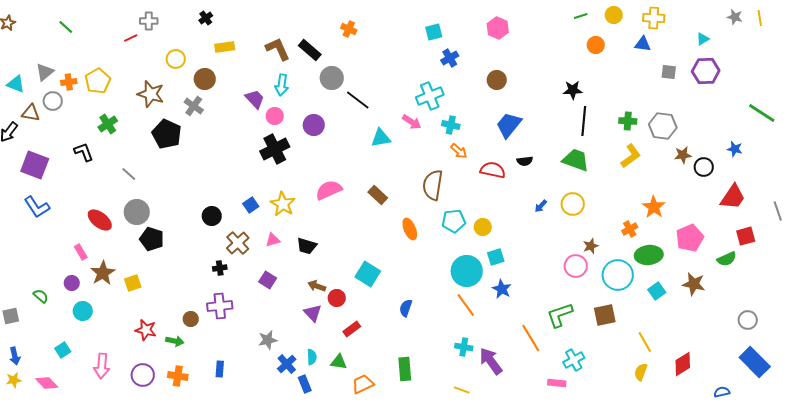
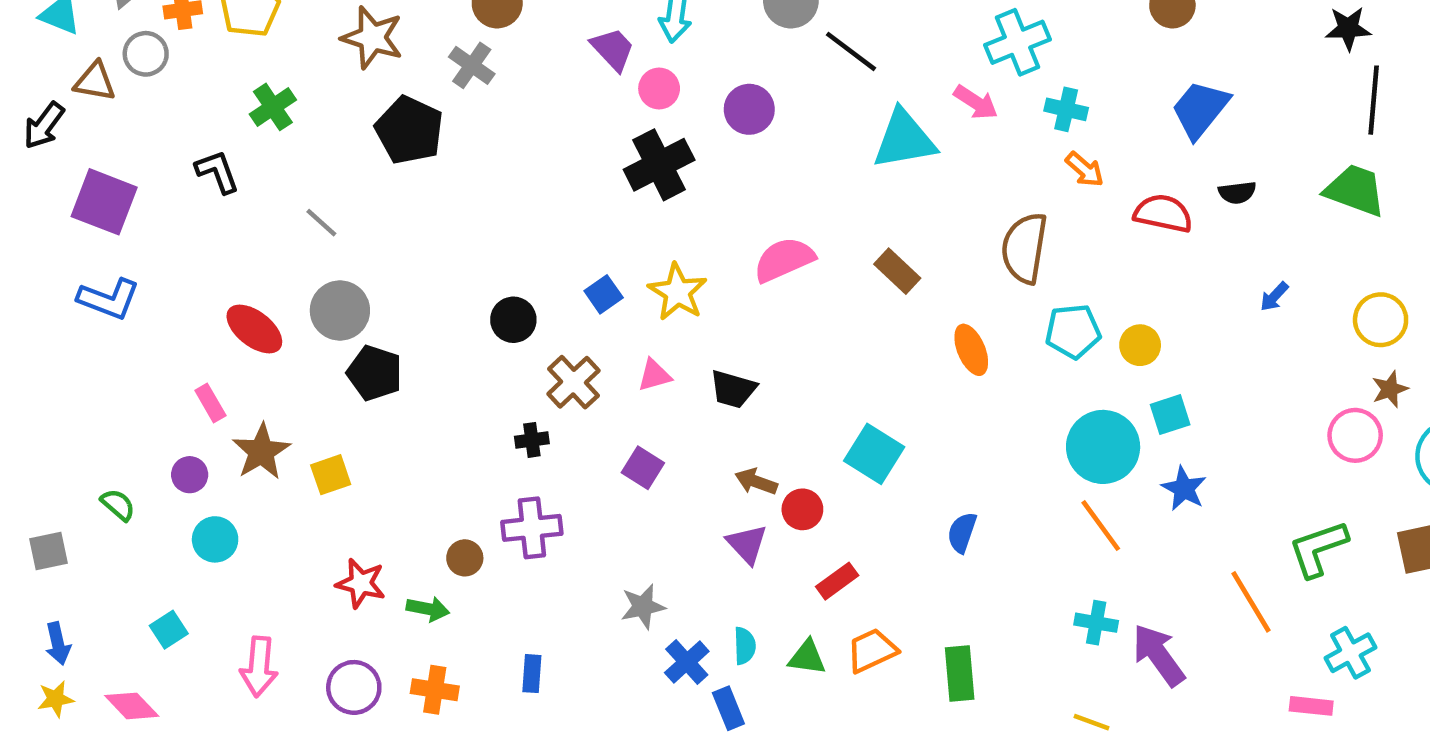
cyan triangle: (381, 138) -> (904, 139), size x1.4
yellow circle: (573, 204) -> (1381, 320), moved
blue L-shape: (37, 207) -> (109, 299), turned -36
orange trapezoid: (363, 384) -> (872, 650), moved

